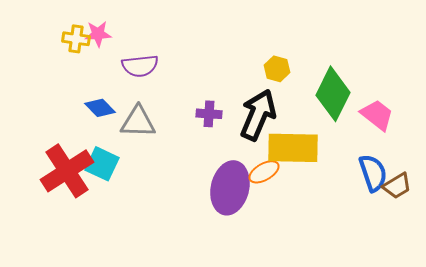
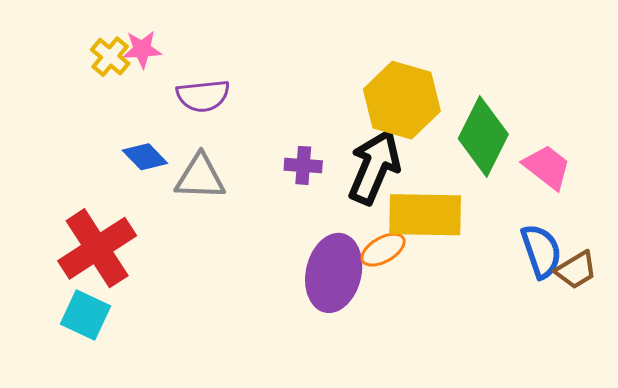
yellow cross: (76, 39) -> (110, 57), turned 32
yellow hexagon: (277, 69) -> (402, 100), size x2.0
cyan square: (102, 164) -> (85, 315), moved

